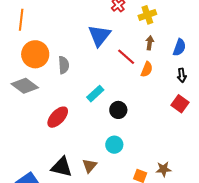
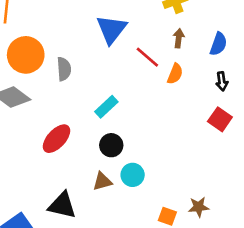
black circle: (118, 110) -> (111, 145), moved
brown triangle: (90, 166) -> (102, 181), moved, turned 35

